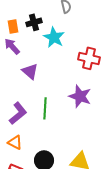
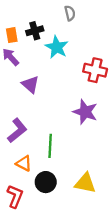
green line: (45, 108) -> (50, 146), moved
orange triangle: (15, 142) -> (24, 163), moved

